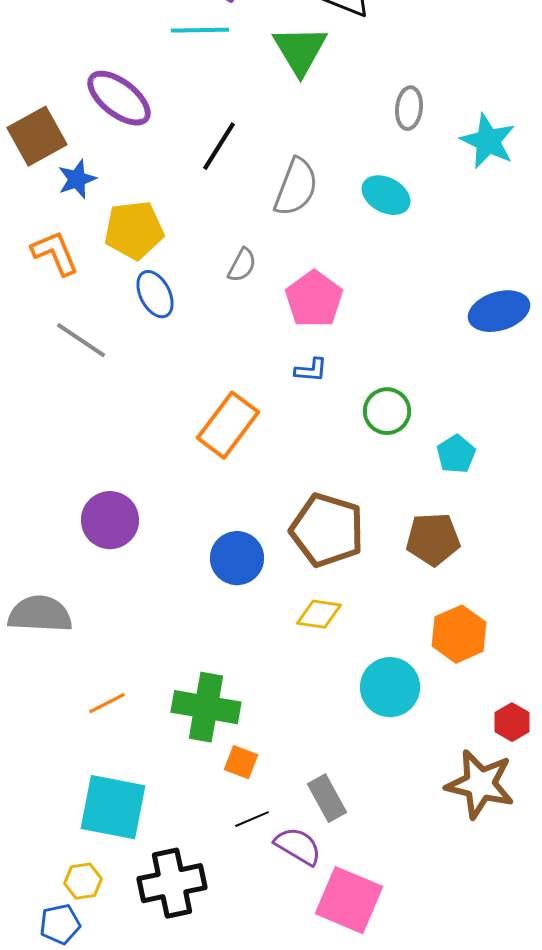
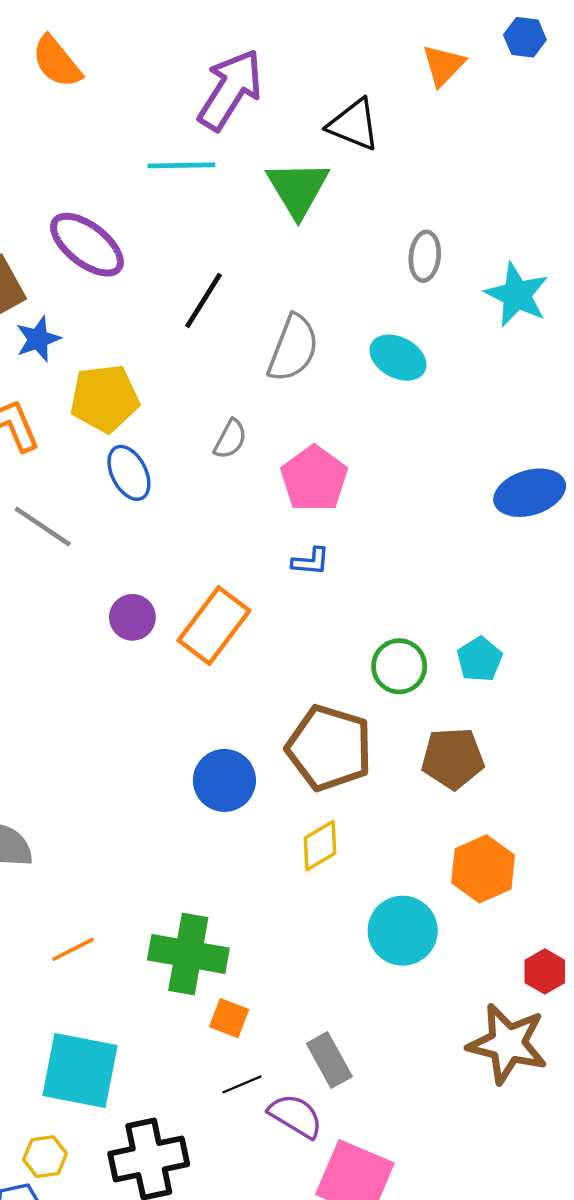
green circle: (387, 411) -> (399, 666), moved
purple circle: (110, 520) -> (132, 617), moved, size x0.7
yellow diamond: (319, 614) -> (320, 846), turned -39

